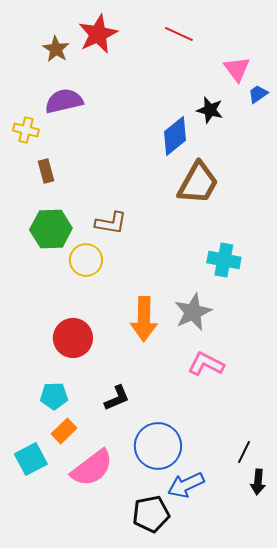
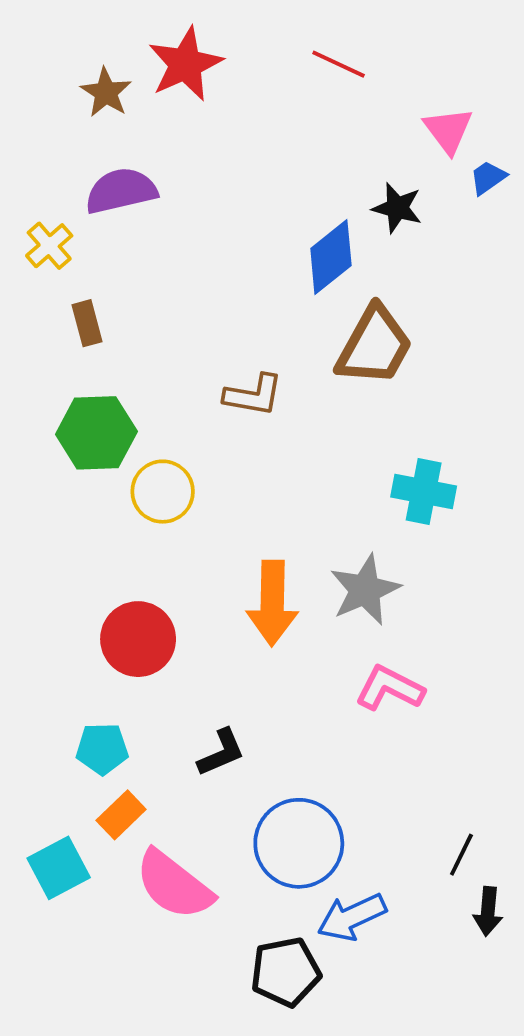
yellow cross: (26, 130) -> (49, 246), turned 35
brown L-shape: (111, 223) -> (253, 395), moved
pink semicircle: (92, 468) -> (174, 885), turned 75

